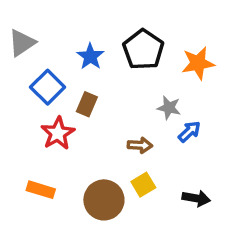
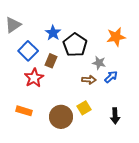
black pentagon: (143, 50) -> (75, 45), moved
brown arrow: (140, 145) -> (89, 80), moved
black arrow: (196, 198) -> (115, 116), turned 77

